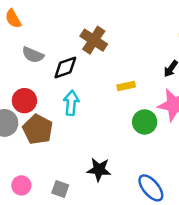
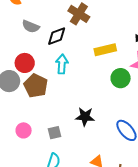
yellow rectangle: (126, 86) -> (105, 50), size x1.5
gray square: (60, 189) -> (55, 133), turned -32

